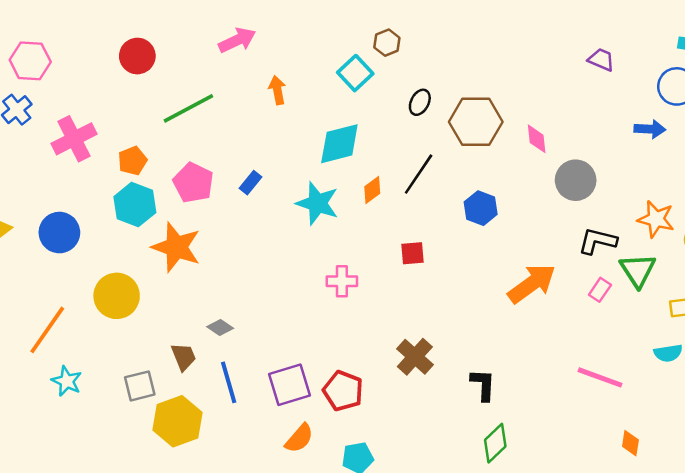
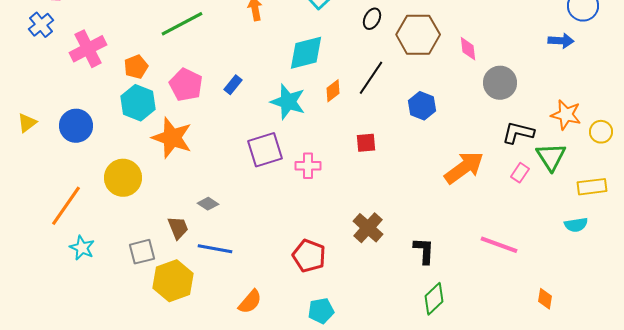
pink line: (600, 377) -> (499, 245), moved
blue line: (229, 382) -> (215, 249), turned -64
purple square: (290, 385) -> (265, 150), moved
orange semicircle: (299, 438) -> (250, 302), moved

